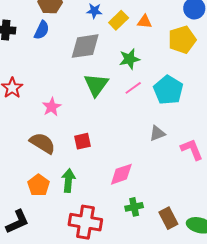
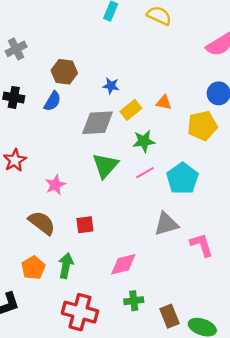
yellow rectangle: (119, 20) -> (131, 110), moved
gray triangle: (157, 133) -> (166, 224), size x1.4

